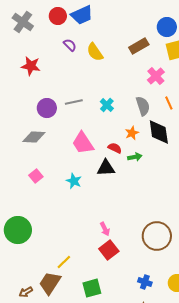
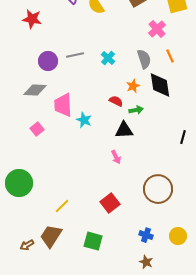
pink trapezoid: (83, 143) -> (63, 105), moved, turned 30
black triangle: (106, 168) -> (124, 130), moved
cyan star: (74, 181) -> (84, 120), moved
pink arrow: (105, 229) -> (116, 157), moved
yellow line: (64, 262) -> (62, 206), moved
green square: (92, 288) -> (93, 241), turned 30

